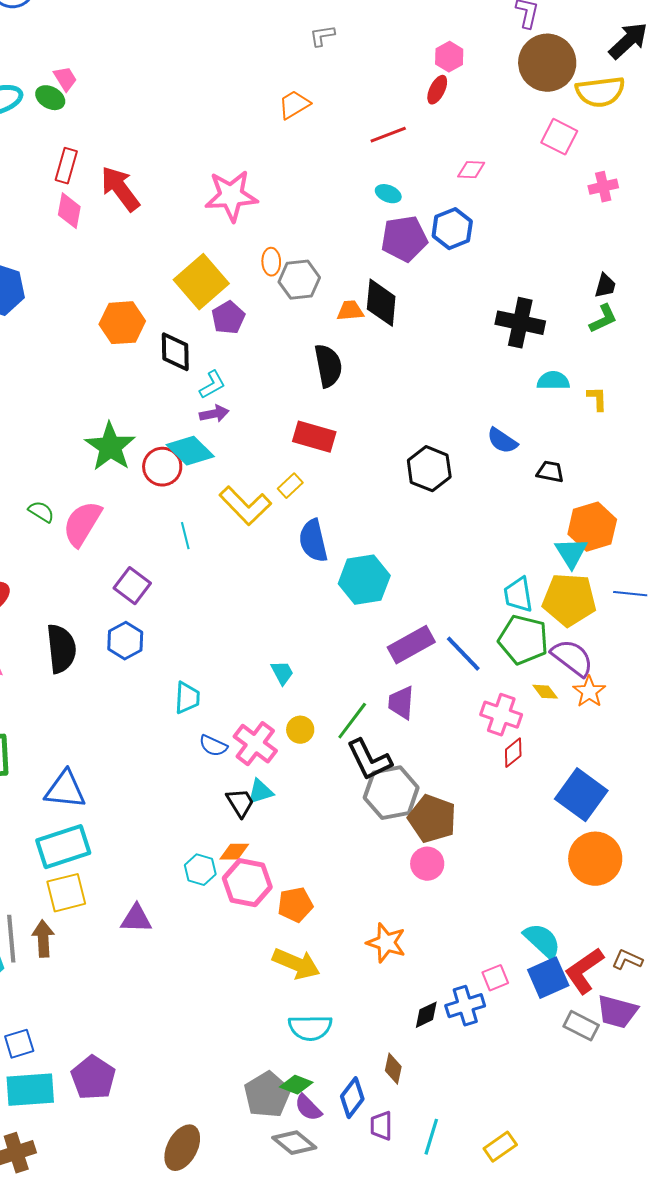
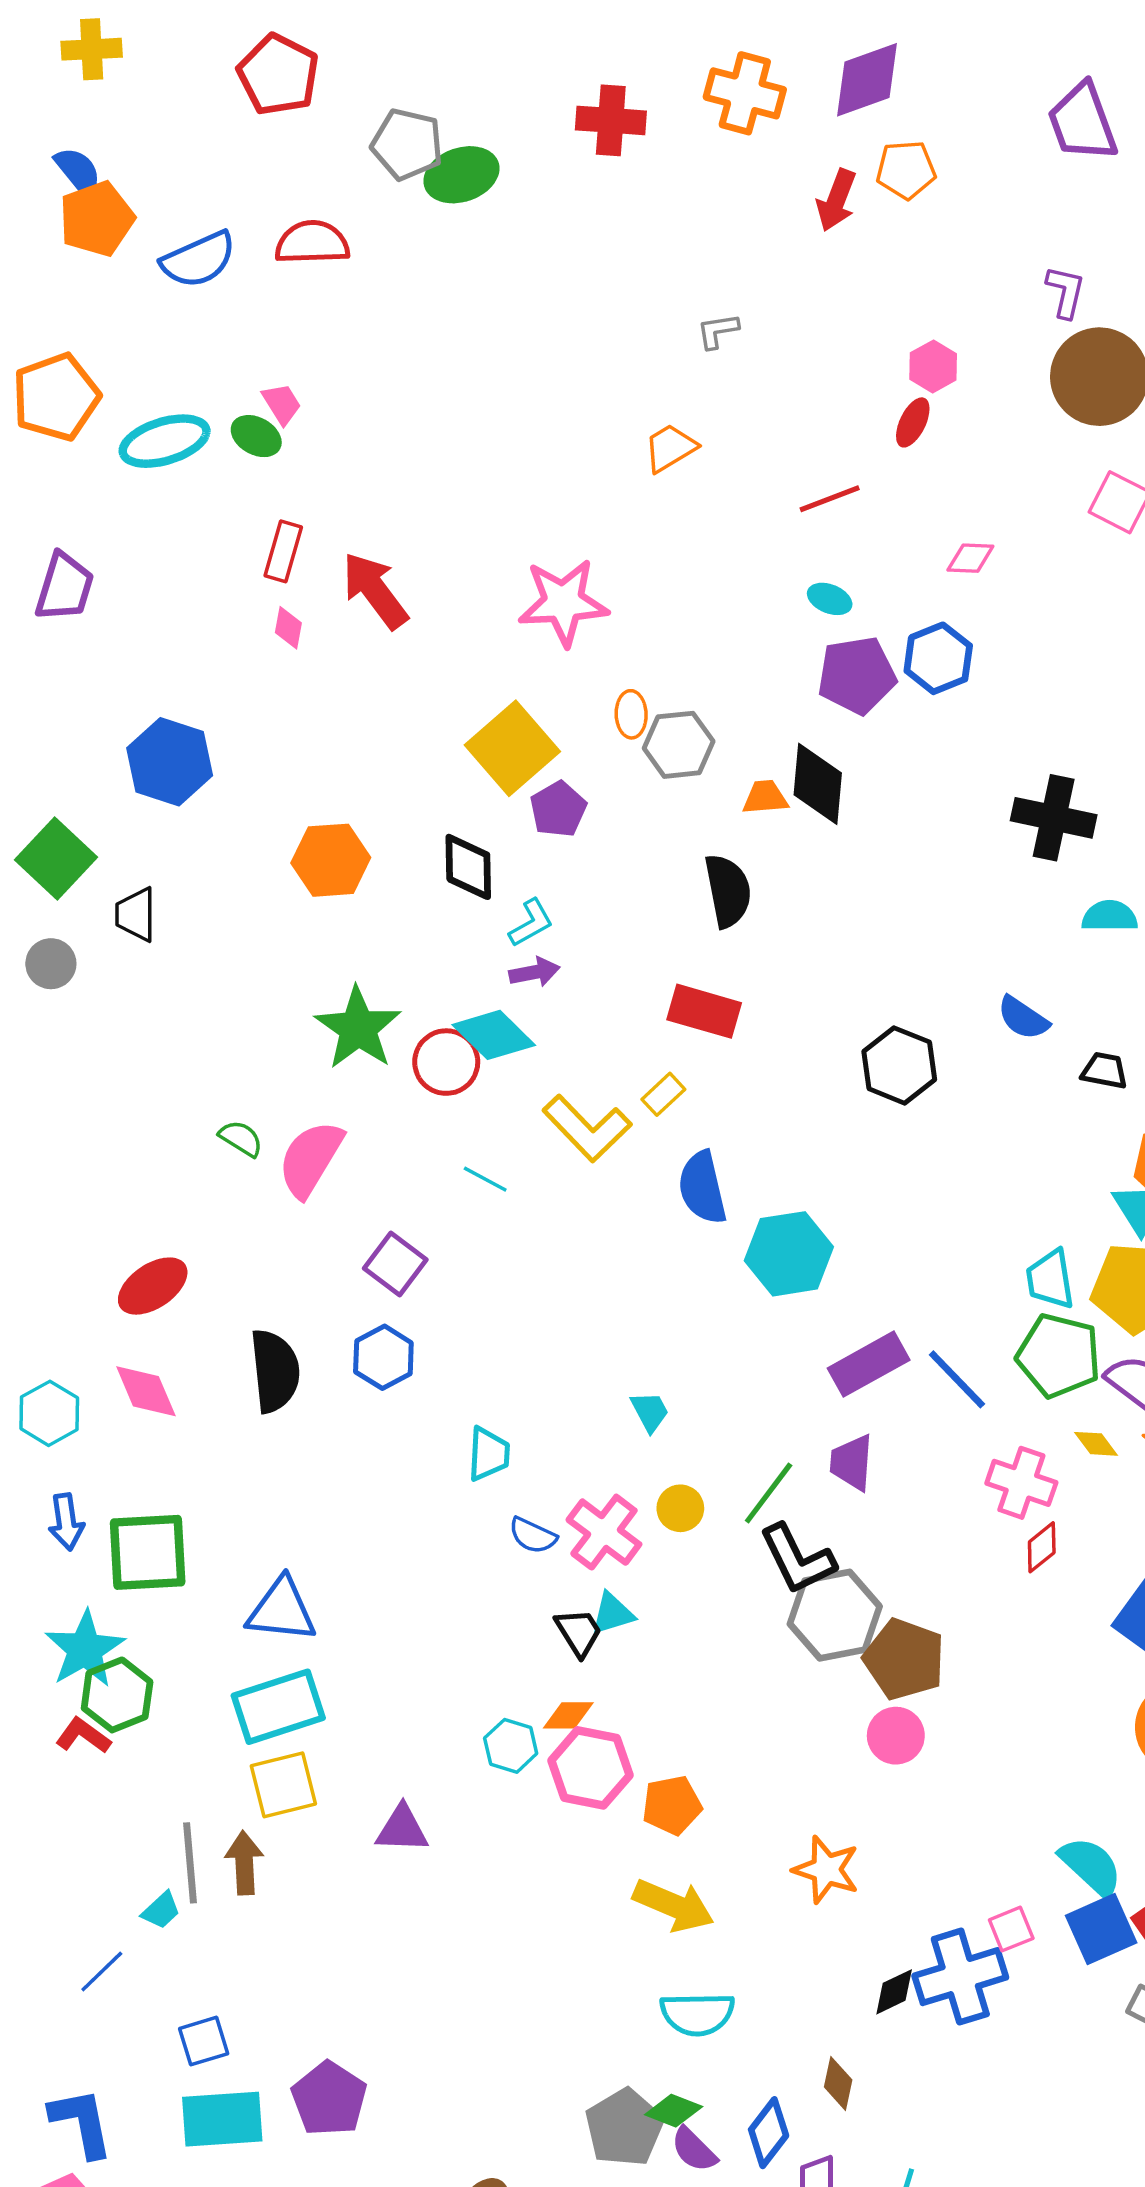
pink diamond: (69, 211) -> (288, 628), size x0.7
orange hexagon: (122, 323) -> (331, 860), moved
cyan line: (185, 536) -> (485, 1179), turned -48
blue cross: (465, 1006) -> (960, 1977), size x1.4

